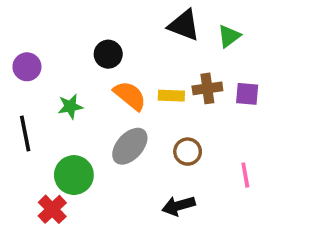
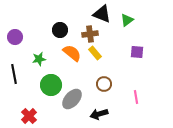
brown cross: (207, 88) -> (90, 34), moved
yellow rectangle: (171, 96) -> (95, 53), turned 48
gray ellipse: (130, 146) -> (72, 99), moved
green circle: (74, 175) -> (51, 85), moved

